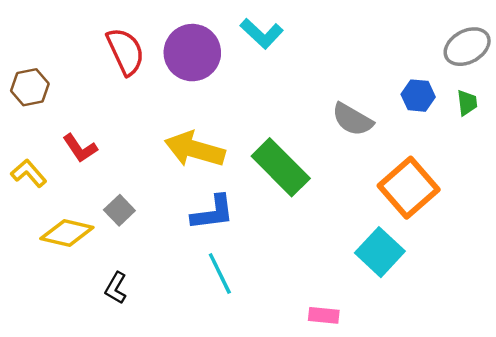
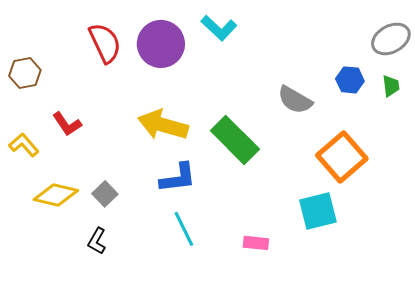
gray square: (119, 210) -> (105, 194), moved
cyan square: (380, 252) -> (318, 211), turned 33
pink rectangle: (324, 315) -> (256, 243), moved

